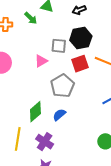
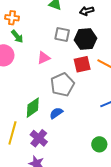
green arrow: (31, 18) -> (17, 36), moved
gray square: (59, 46) -> (62, 35), moved

